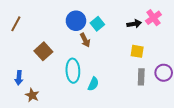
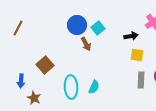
black arrow: (134, 24) -> (131, 36), moved
brown square: (43, 51) -> (45, 65), moved
cyan ellipse: (73, 71) -> (71, 87), moved

